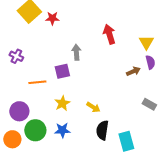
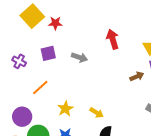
gray arrow: (76, 52) -> (79, 57), turned 112
purple square: (62, 71) -> (48, 53), moved
orange line: (37, 82) -> (40, 88), turned -36

